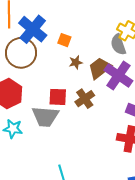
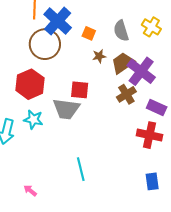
gray semicircle: (118, 45) -> (121, 31), moved
brown cross: (85, 99) -> (126, 94), moved

